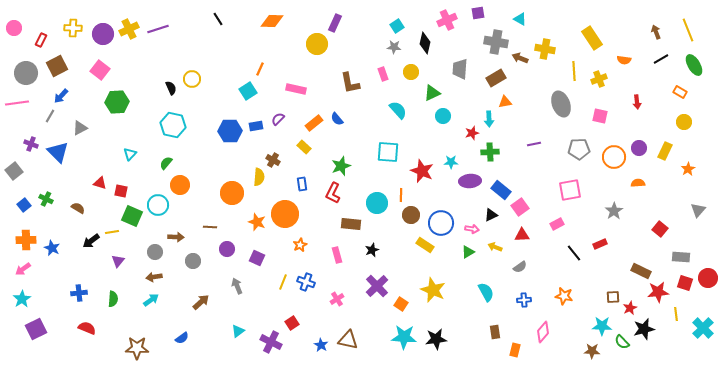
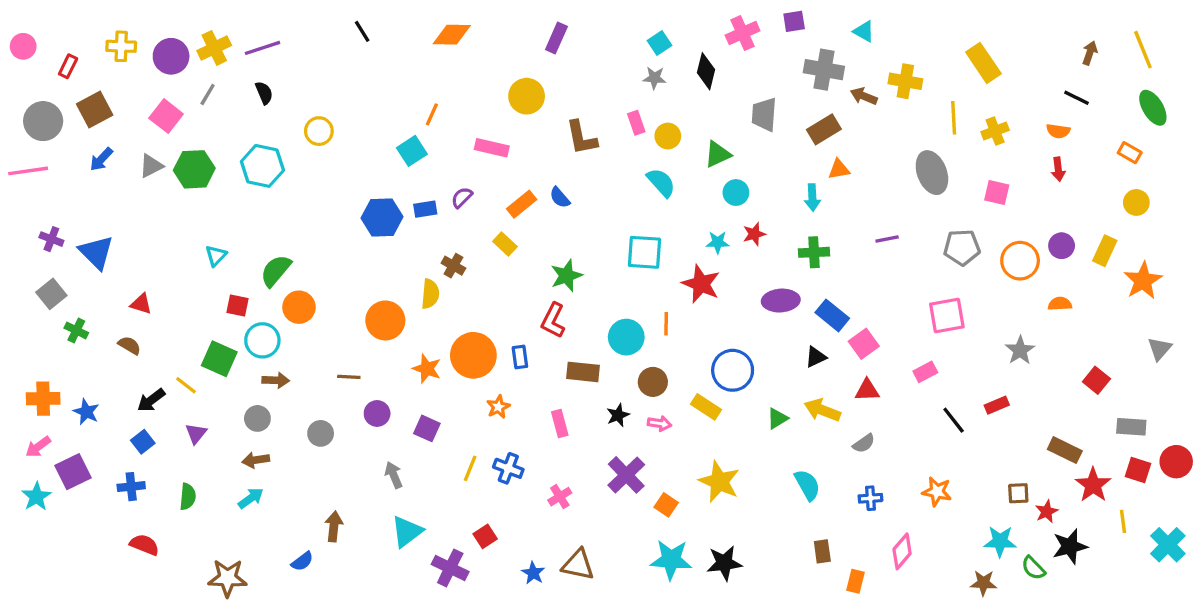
brown arrow: (656, 32) -> (1090, 53), turned 40
yellow circle: (317, 44) -> (527, 96), moved
black line: (661, 59) -> (1076, 98), moved, turned 56
orange semicircle: (624, 60) -> (1058, 131), moved
yellow circle: (411, 72) -> (668, 136), moved
black semicircle: (171, 88) -> (264, 93), moved
gray line: (50, 116) -> (208, 94), moved
cyan hexagon: (173, 125) -> (262, 166), moved
gray triangle: (80, 128) -> (151, 166), moved
red star: (472, 133) -> (754, 234), moved
cyan star: (451, 162) -> (718, 242), moved
green semicircle: (166, 163) -> (276, 271), size x1.5
orange star: (688, 169) -> (1143, 281), size x1.6
gray square: (14, 171) -> (51, 294), moved
red triangle: (100, 183) -> (141, 304), moved
blue rectangle: (302, 184) -> (520, 357), moved
red square: (121, 191) -> (237, 305), moved
blue square: (24, 205) -> (143, 442), moved
brown circle: (411, 215) -> (653, 382), moved
pink arrow: (472, 229) -> (659, 423), moved
yellow line: (112, 232) -> (186, 385), turned 48
brown arrow: (176, 237) -> (276, 380), moved
yellow arrow: (495, 247) -> (822, 410), size x1.5
red star: (658, 292) -> (1093, 485), turned -30
brown arrow: (201, 302) -> (334, 526), moved, turned -42
purple square: (36, 329) -> (73, 472), moved
cyan triangle: (238, 331) -> (407, 531), moved, size x1.5

